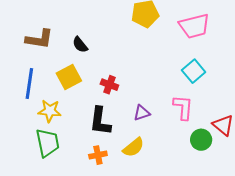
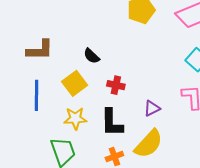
black semicircle: (80, 45) -> (91, 56), moved
yellow star: (50, 111) -> (75, 118), moved
yellow semicircle: (133, 147) -> (149, 144), size x1.4

